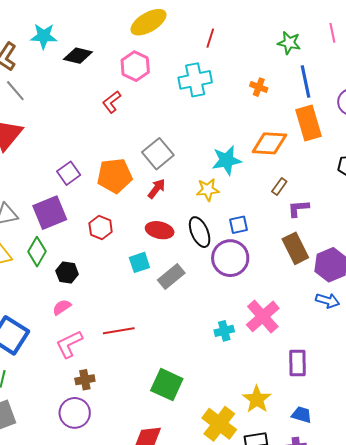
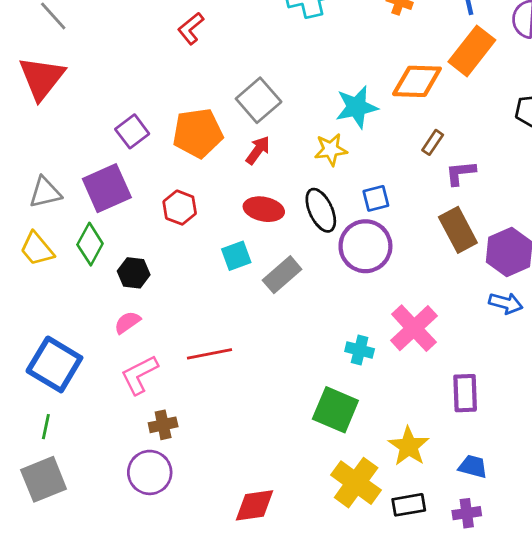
orange rectangle: (309, 123) -> (472, 51), turned 56
cyan cross: (224, 331) -> (360, 350), turned 30
green square: (167, 385) -> (335, 410), moved

